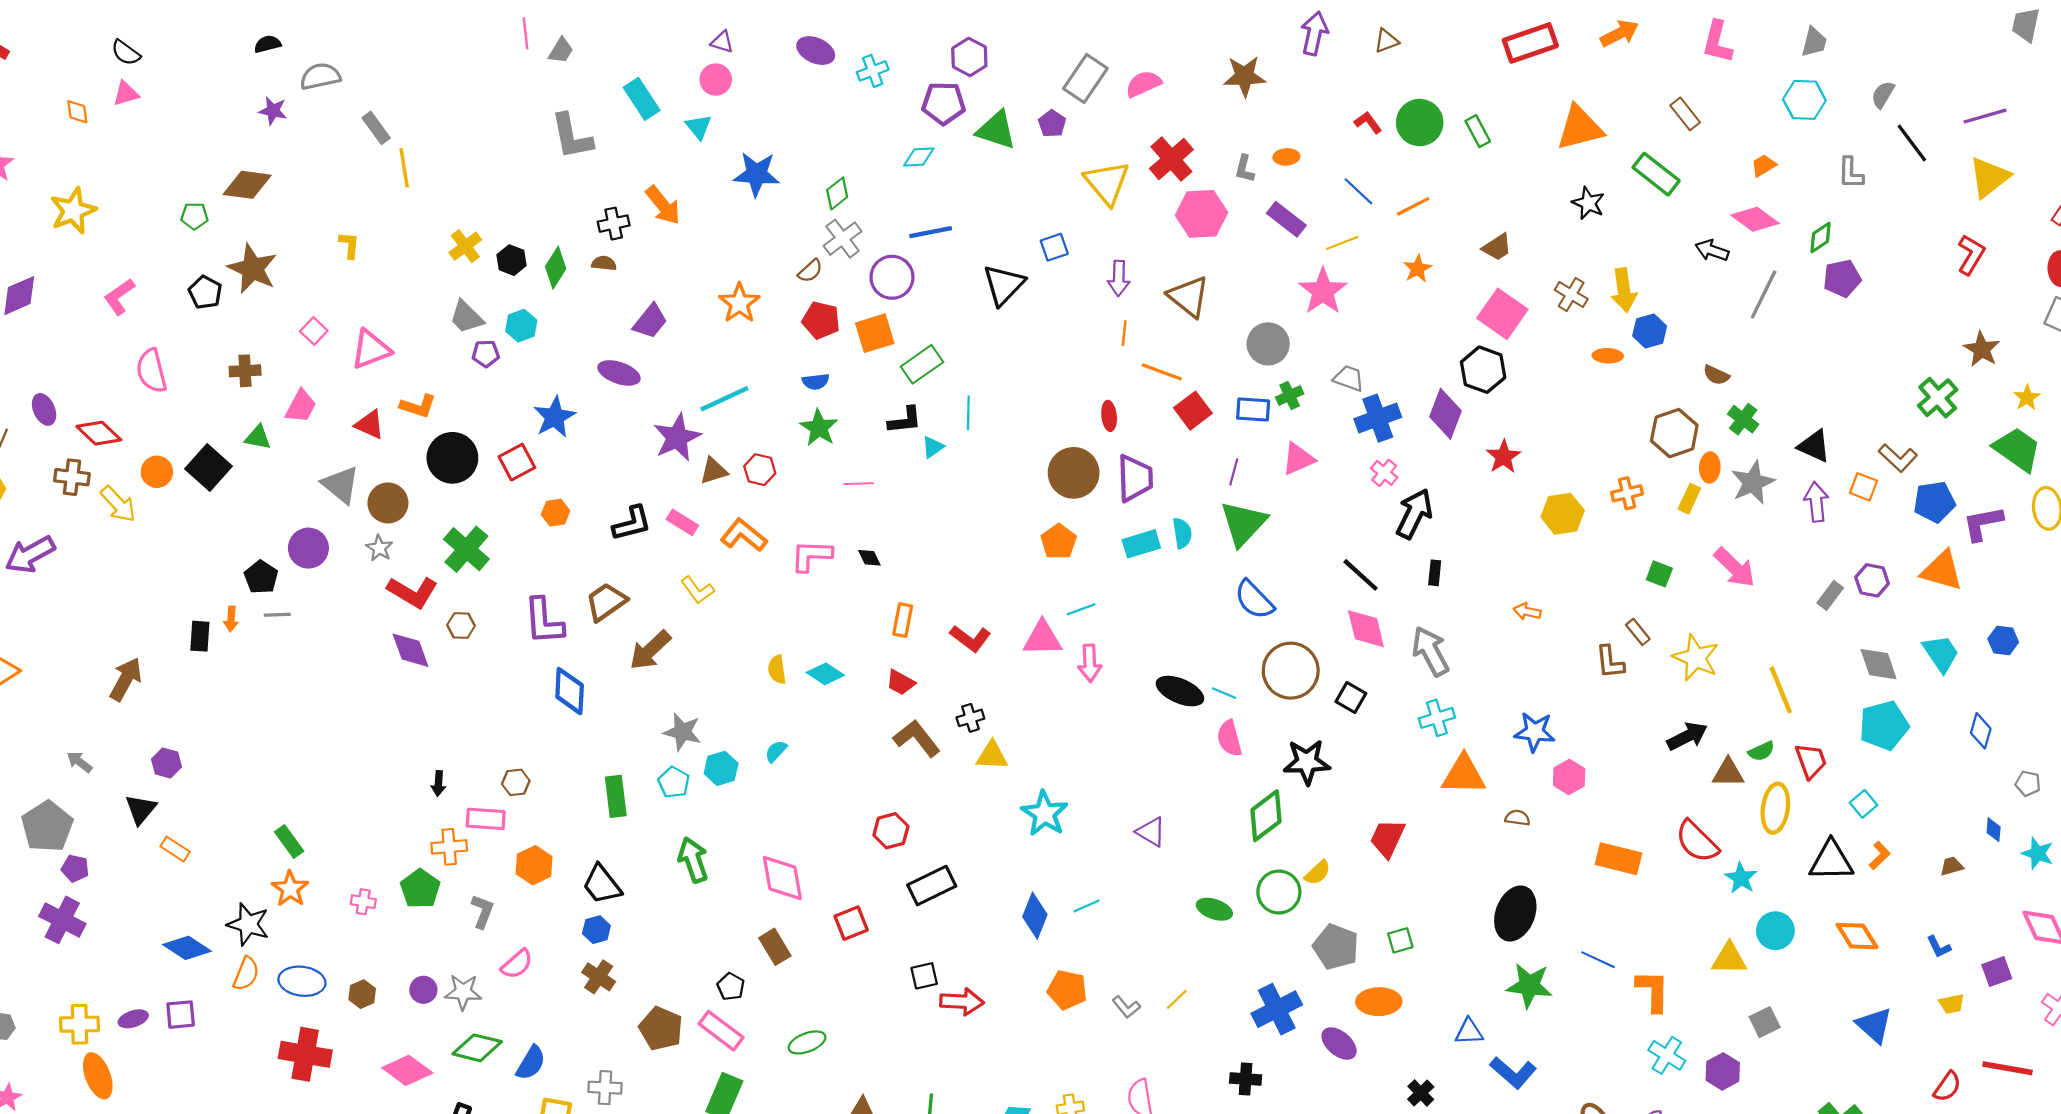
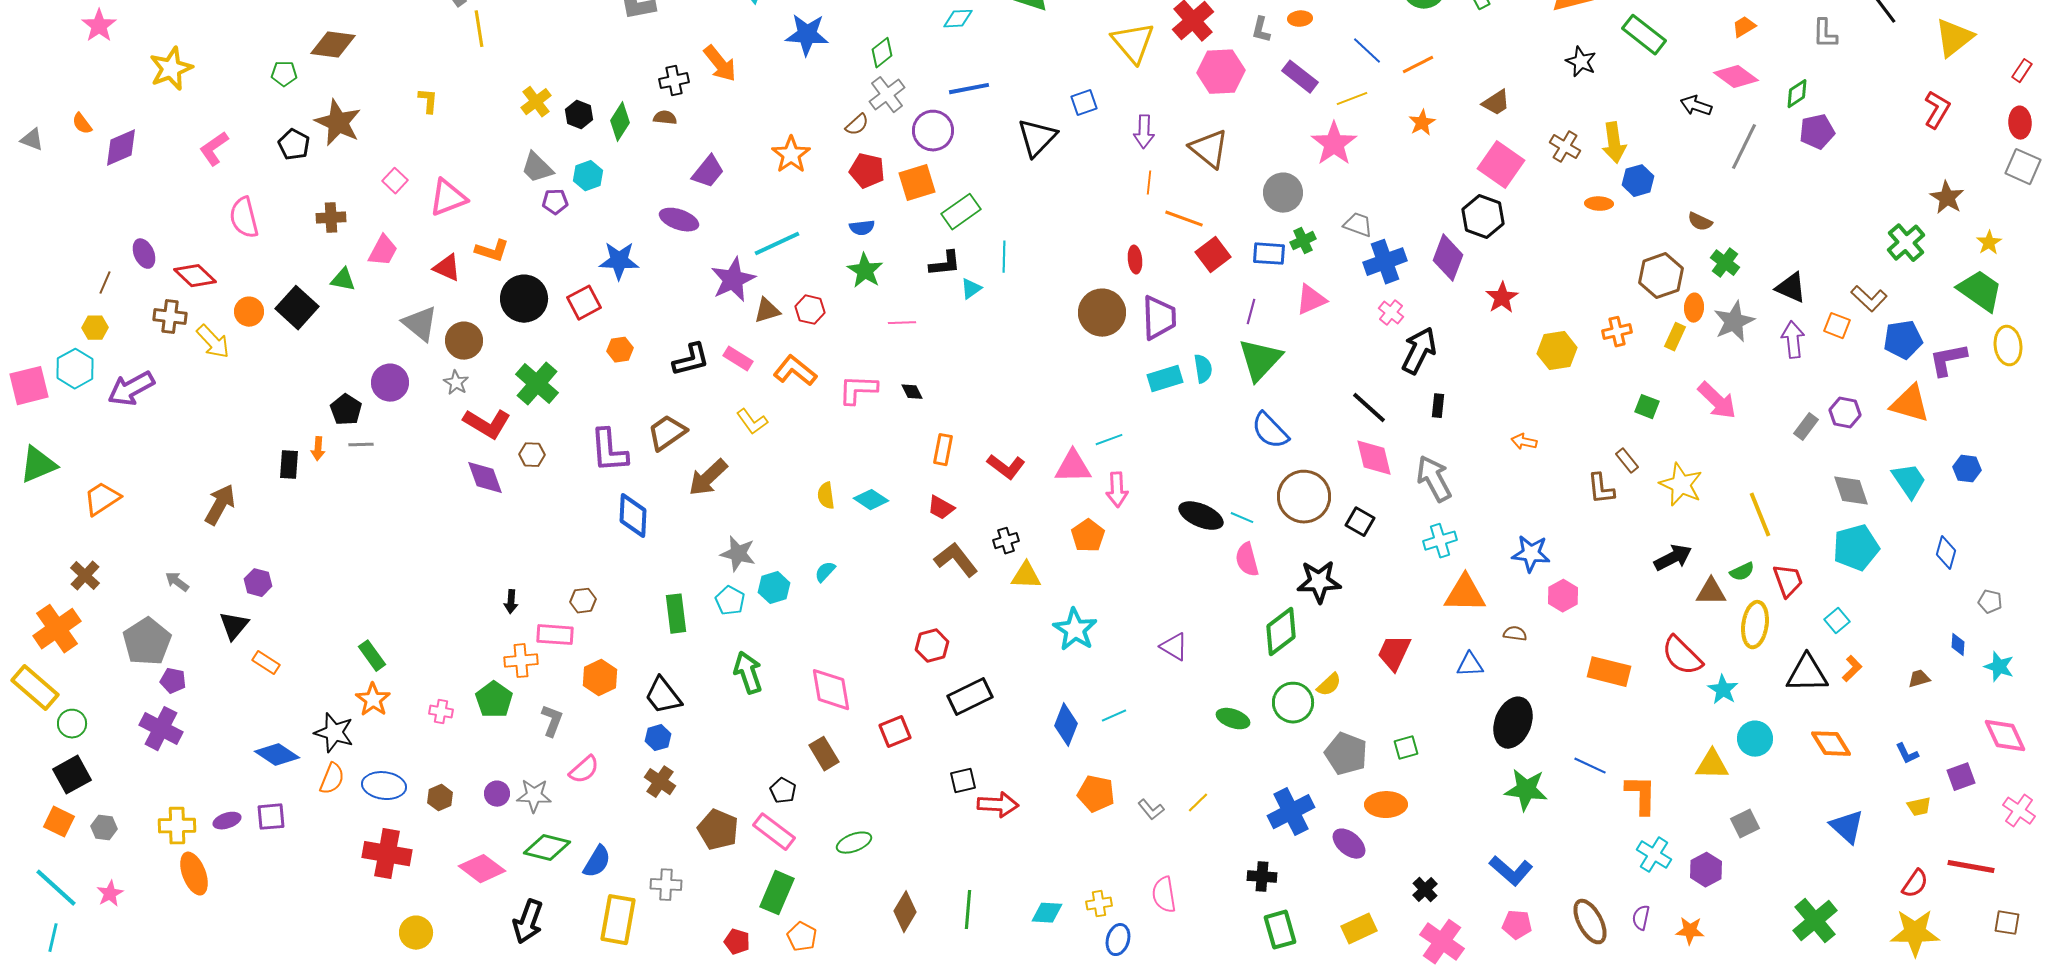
blue star: (555, 417) -> (619, 261), turned 30
orange pentagon: (1059, 542) -> (1088, 536), moved
blue triangle: (1469, 1032) -> (1470, 665), moved

